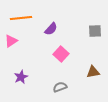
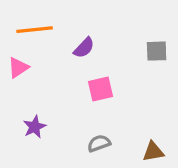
pink square: (61, 54) -> (101, 89), turned 35
brown triangle: (93, 72) -> (153, 152), moved

